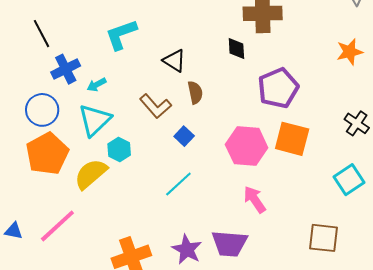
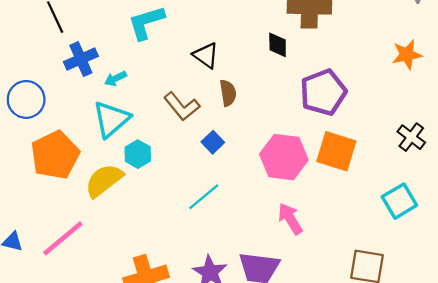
blue circle: (42, 110) -> (26, 99), moved

